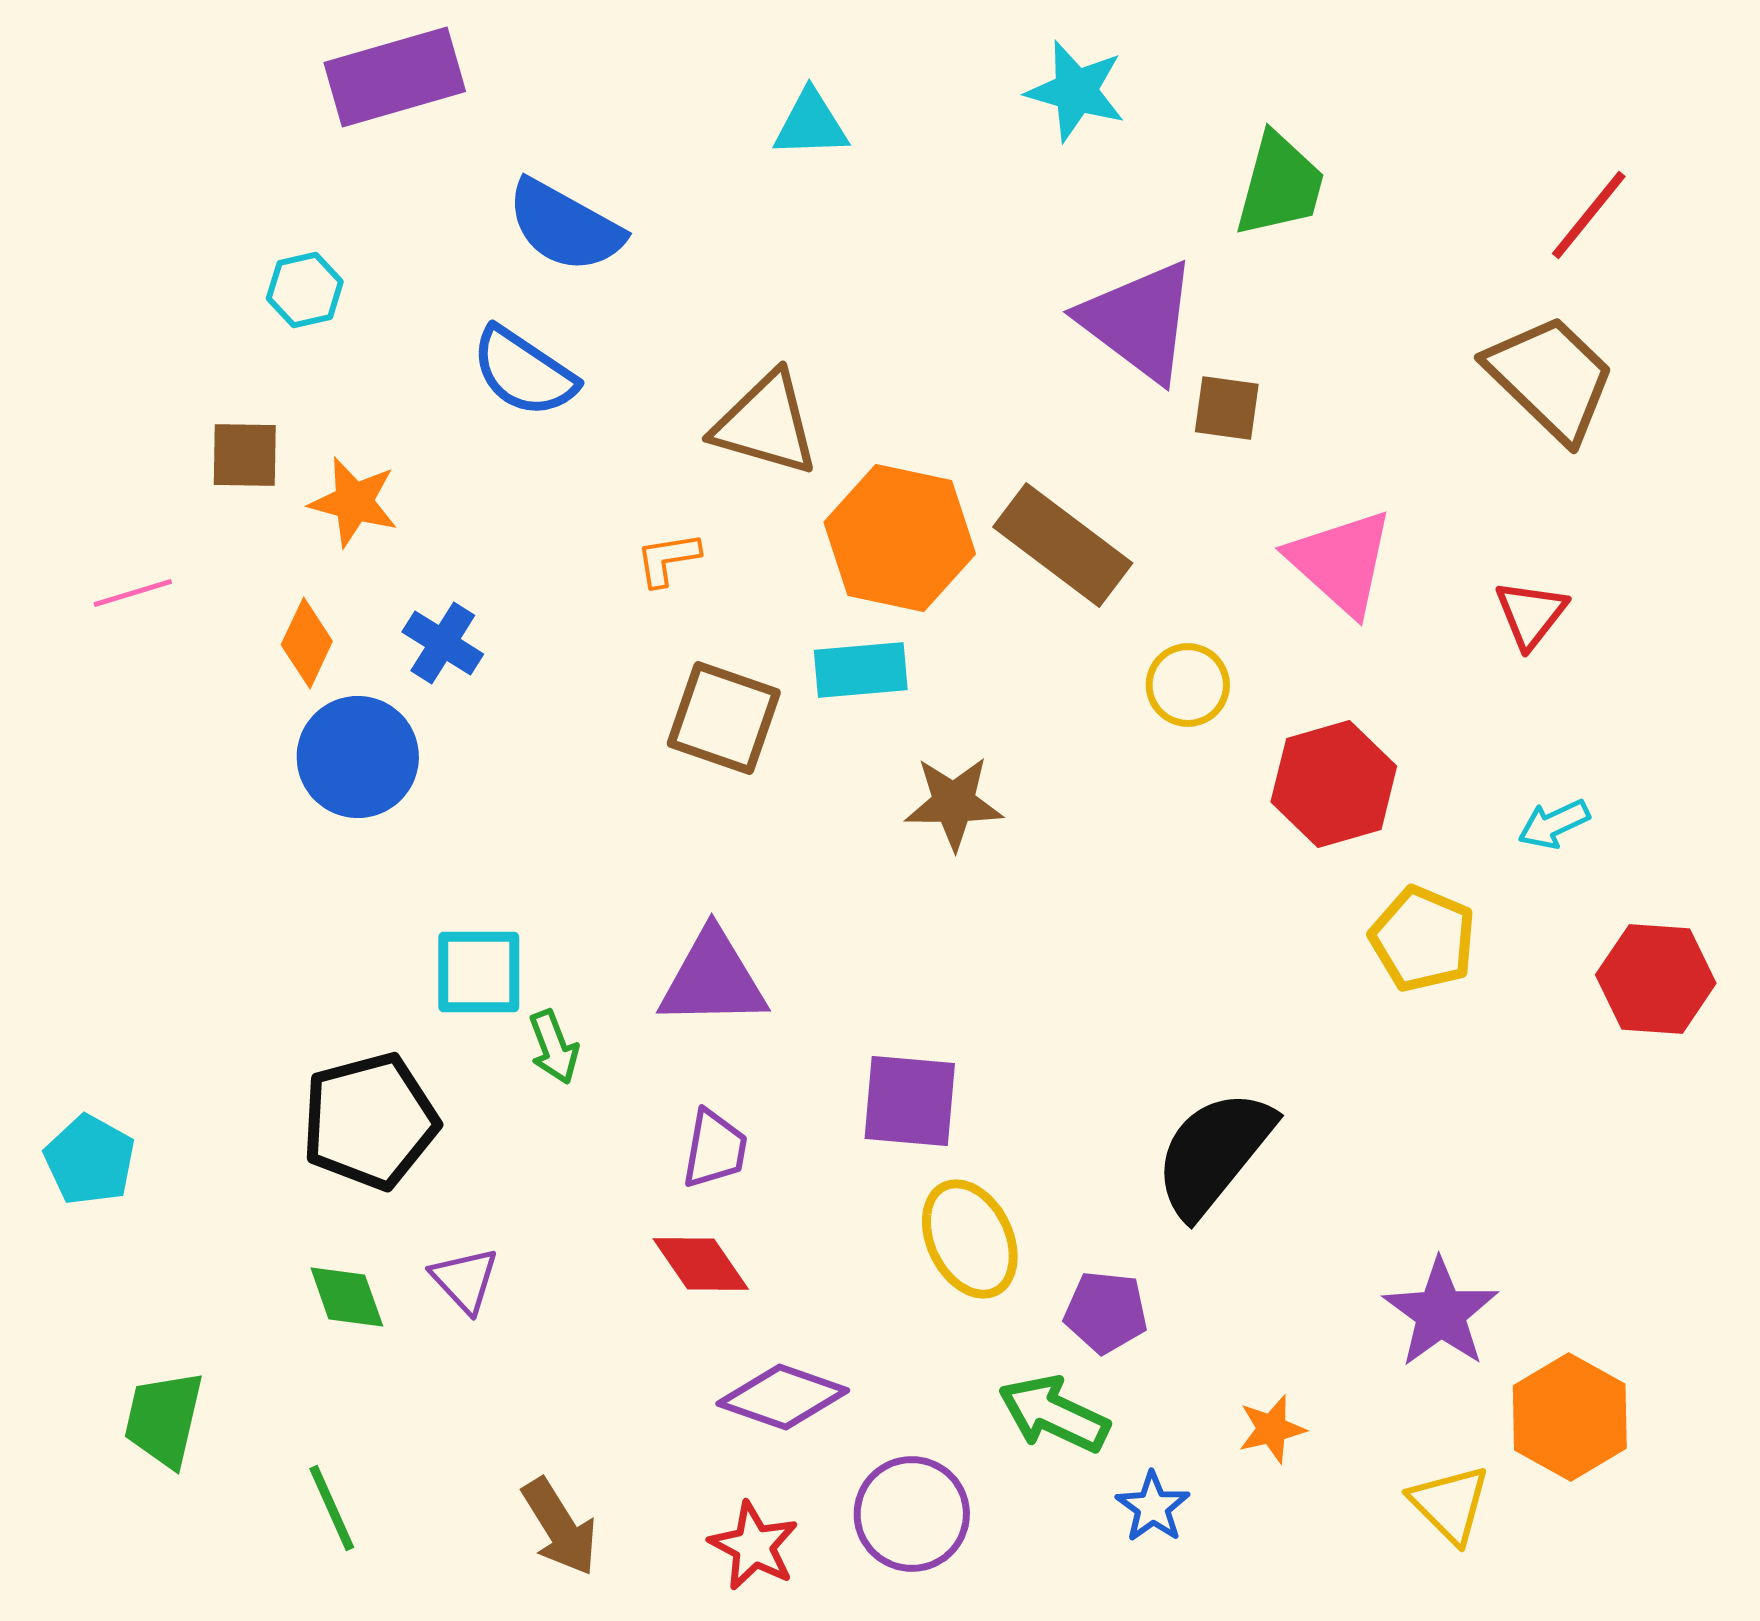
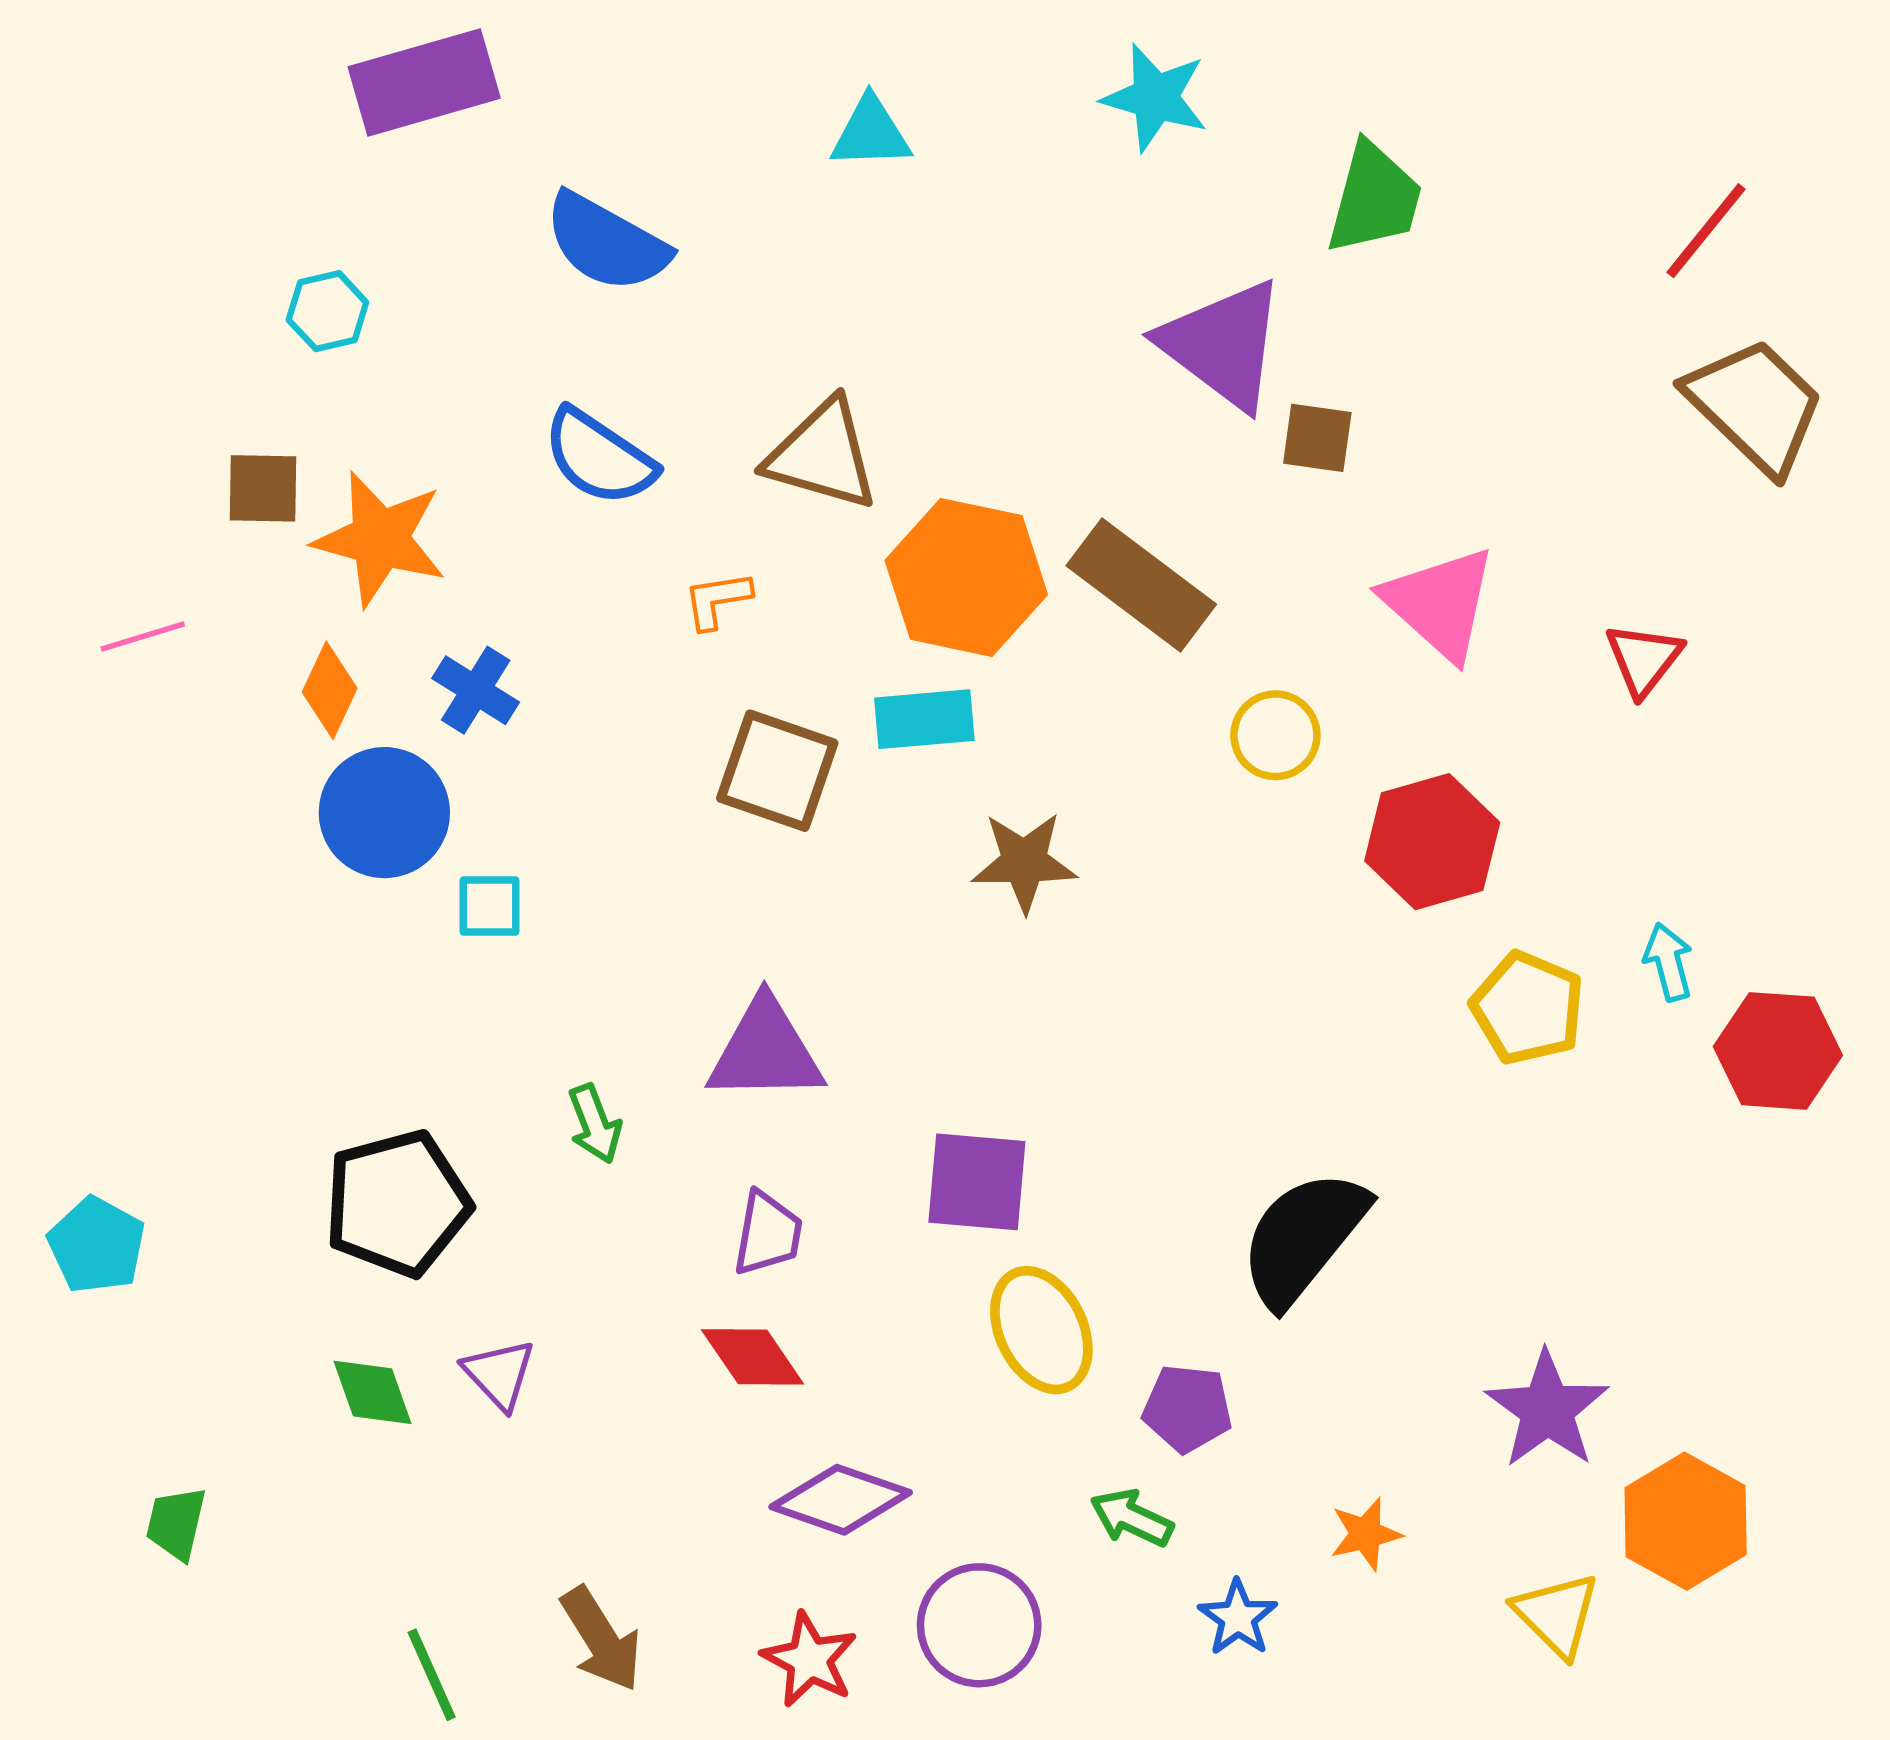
blue semicircle: (524, 372) -> (599, 457), moved
brown trapezoid: (1551, 378) -> (1755, 406), moved
orange star: (354, 502) -> (380, 539), size x1.4
cyan arrow: (1554, 824) -> (1668, 962), moved, turned 100
cyan square: (479, 972) -> (490, 906), moved, size x0.7
green arrow: (1054, 1414) -> (1132, 1518), size x0.7
green trapezoid: (164, 1419) -> (176, 1523), size x0.7
green line: (332, 1508) -> (432, 1675), moved

